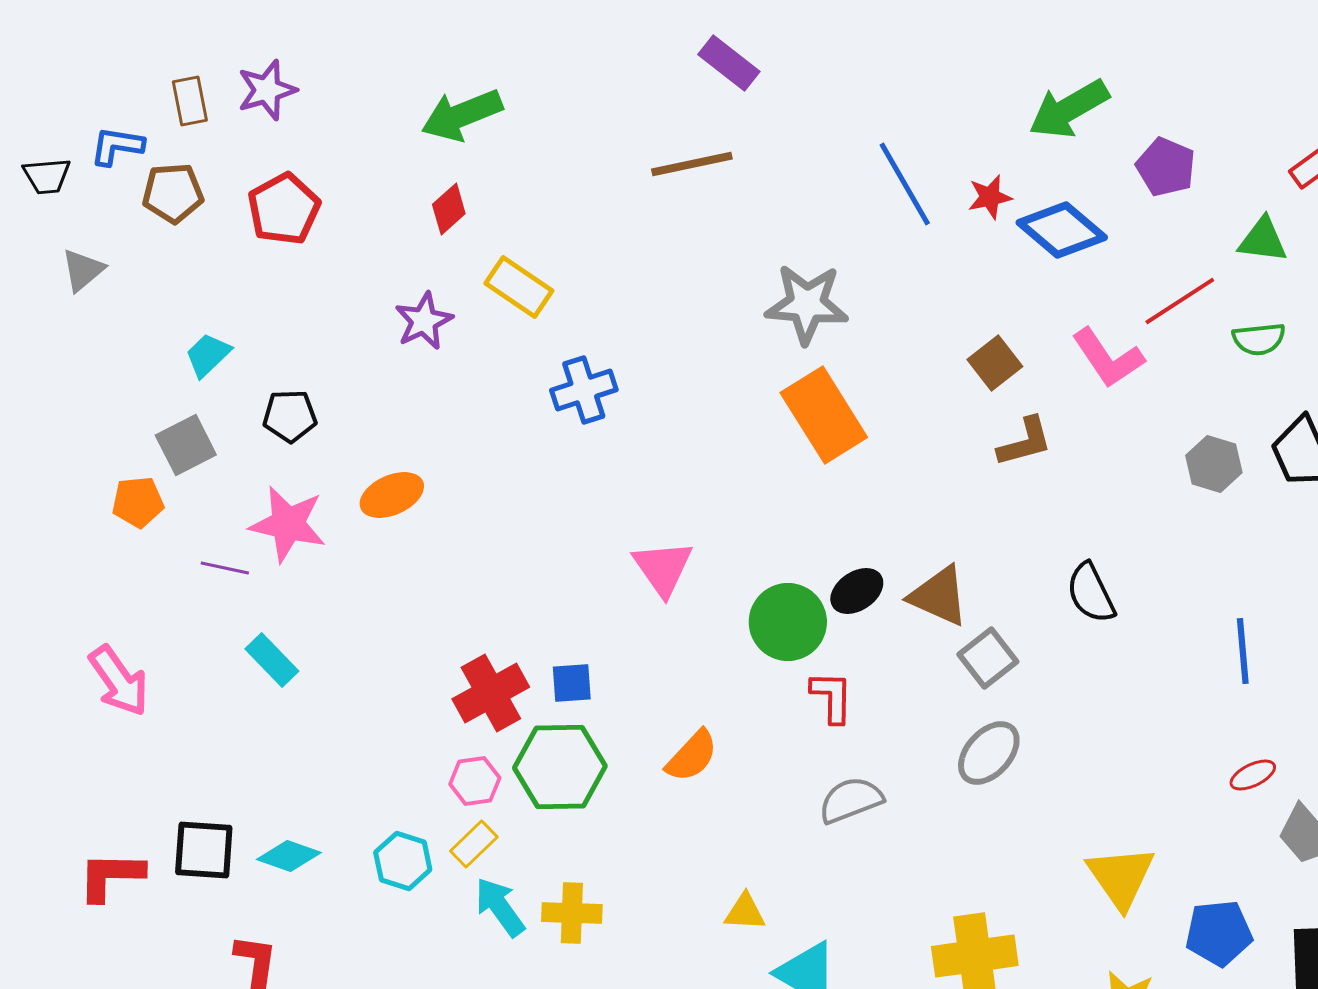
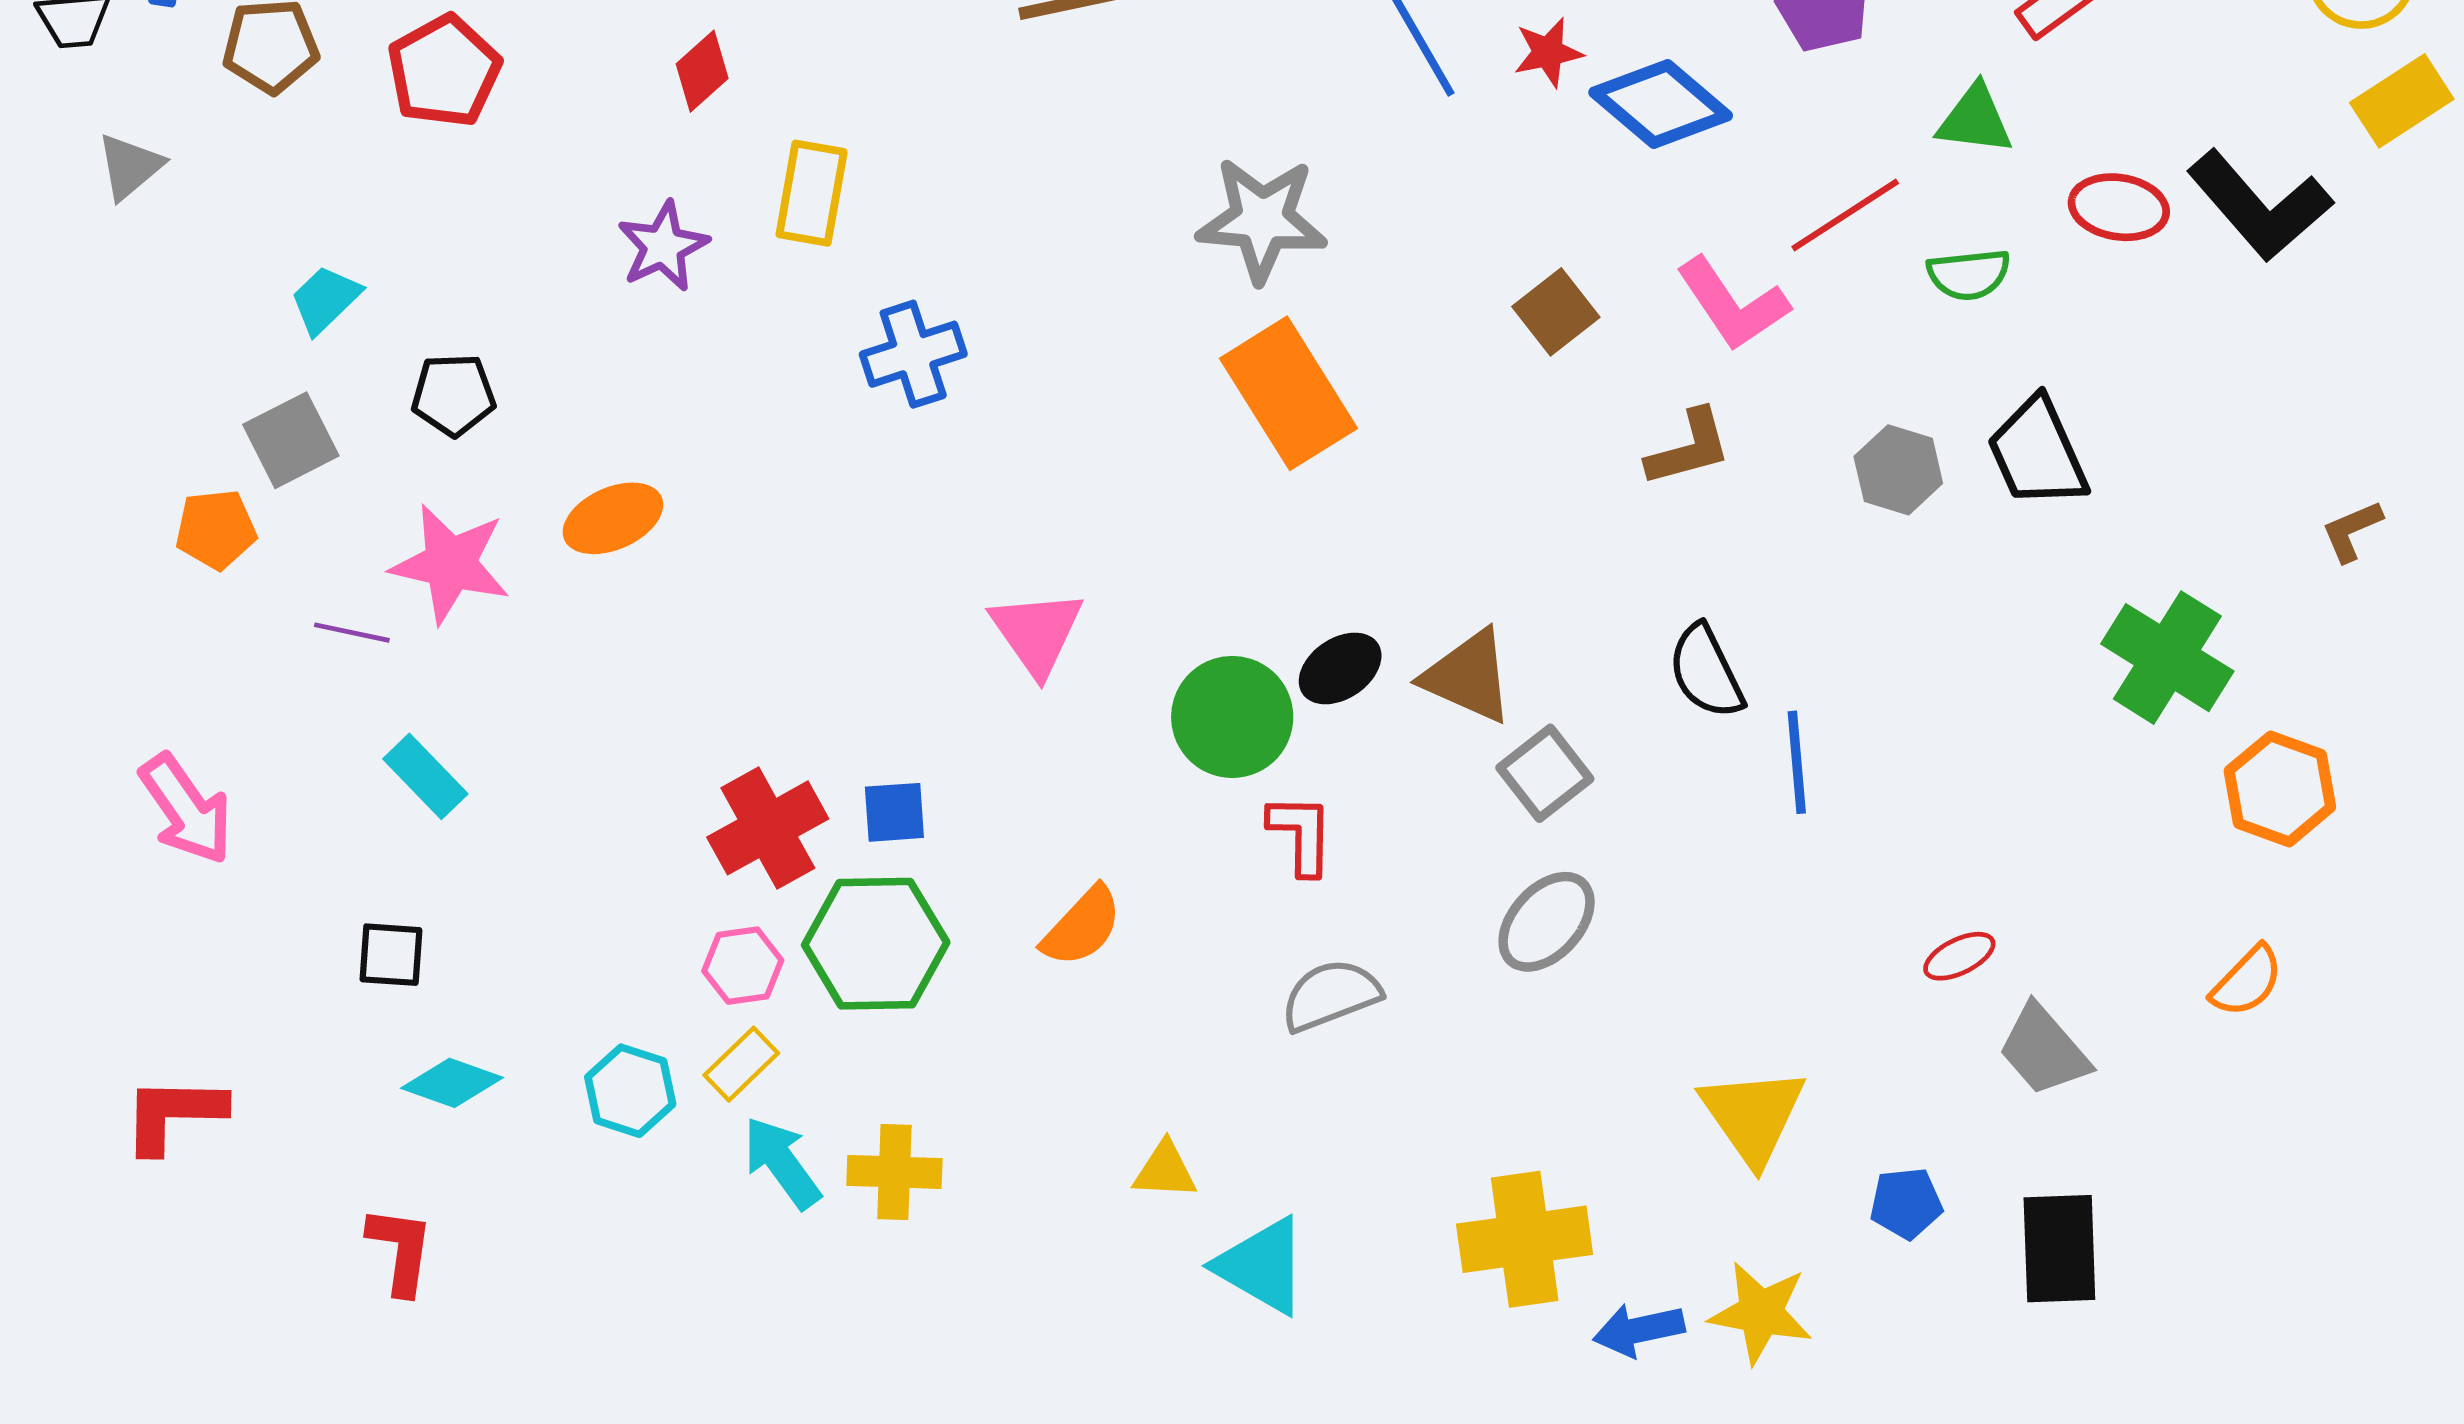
yellow rectangle: (519, 287) -> (812, 193), turned 66
brown L-shape: (1025, 442) -> (1689, 448), moved
blue line: (1243, 651) -> (1797, 762), moved
black square: (204, 850) -> (391, 955), moved, size x0.7
blue pentagon: (1219, 933) -> (1906, 1203), size x0.7

